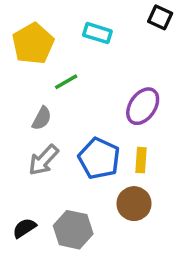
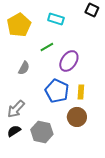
green line: (66, 82) -> (47, 47), moved
purple ellipse: (143, 106) -> (69, 61), moved
gray arrow: (44, 160) -> (16, 109), moved

